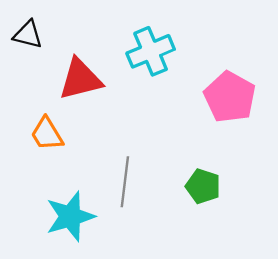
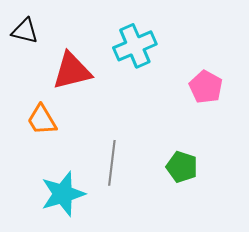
pink pentagon: (230, 97) -> (206, 87), size x0.7

